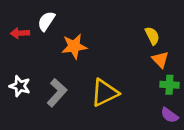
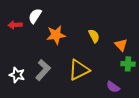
yellow semicircle: (152, 36) -> (94, 36), moved
white star: (20, 86) -> (17, 75), moved
purple semicircle: (169, 115) -> (113, 87), moved

